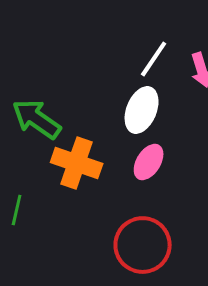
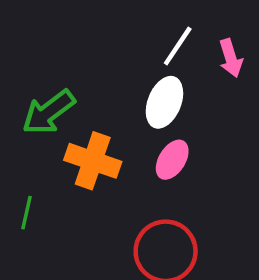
green arrow: (37, 119) -> (49, 112), turned -72

